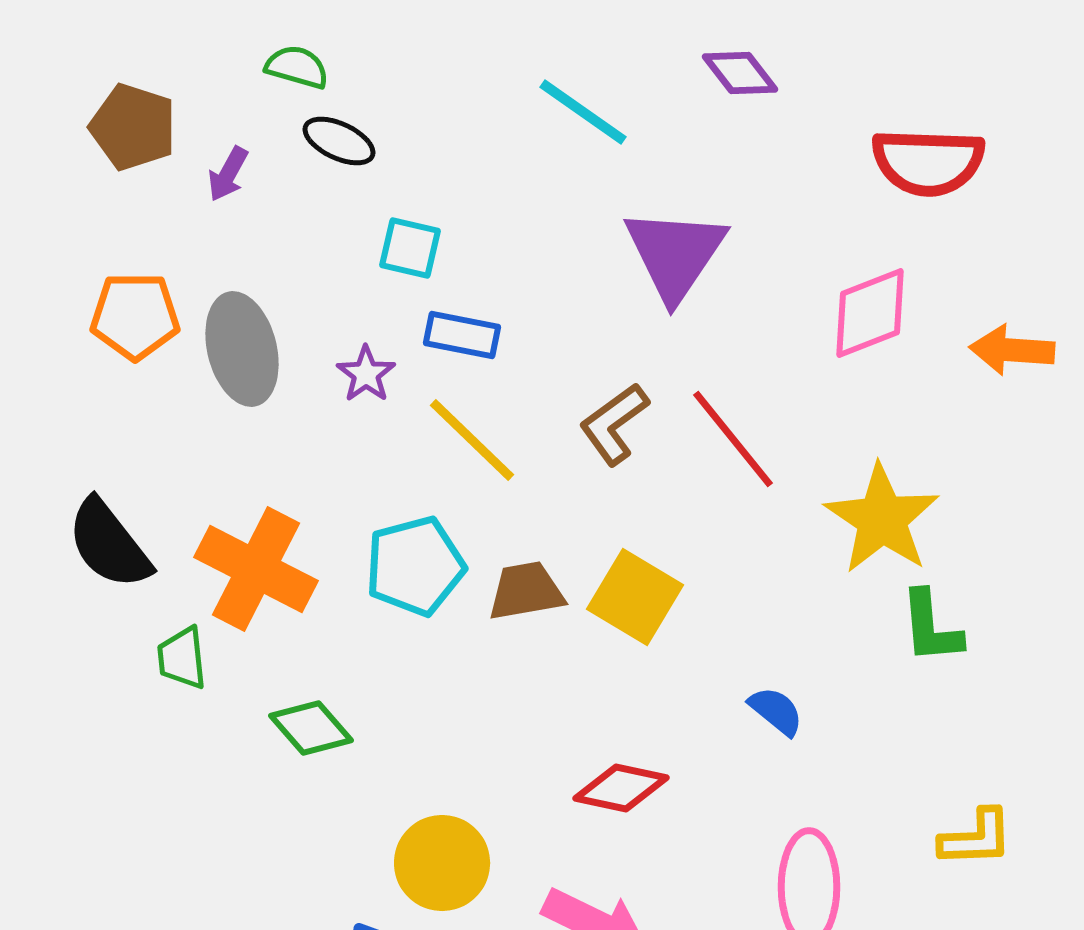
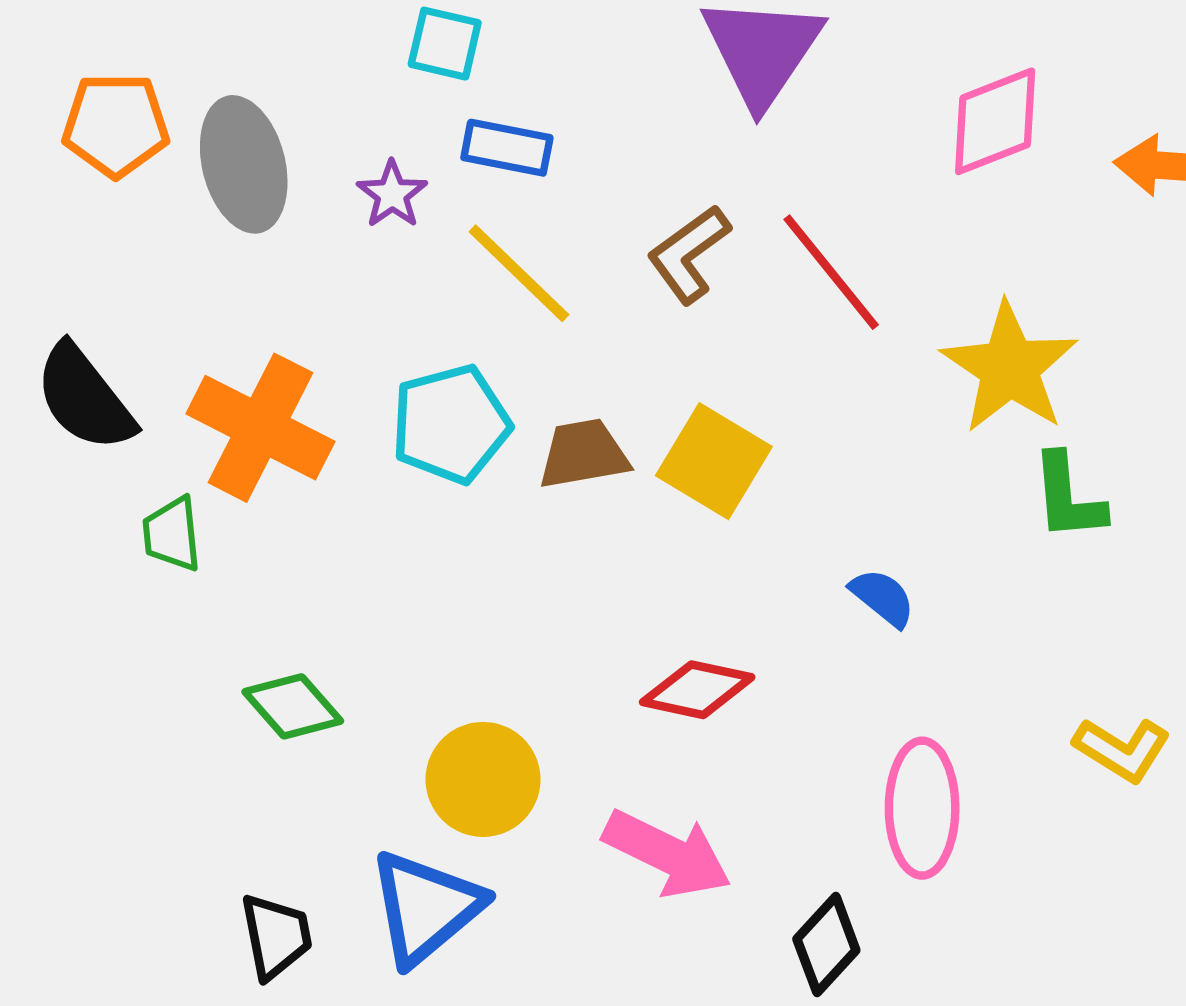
green diamond: (311, 728) -> (293, 706), moved
yellow L-shape: (976, 838) -> (1122, 749), turned 34

